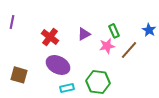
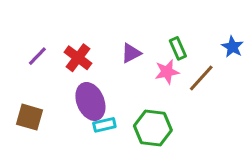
purple line: (12, 22) -> (37, 56), moved, turned 32
purple ellipse: (58, 65) -> (90, 101), turned 40
cyan rectangle: (67, 88) -> (104, 125), moved

